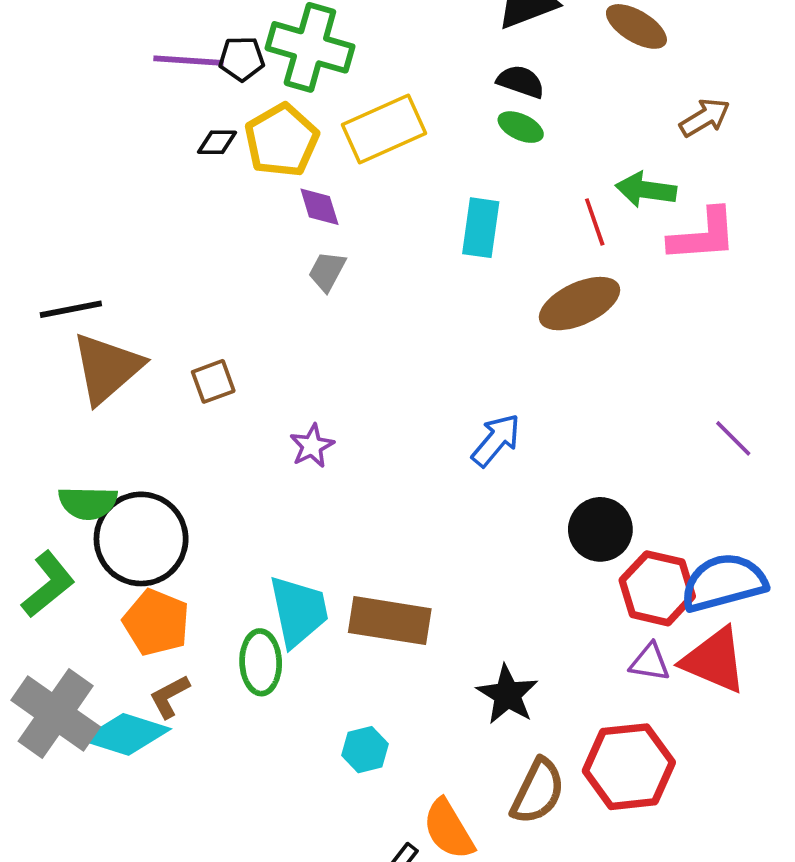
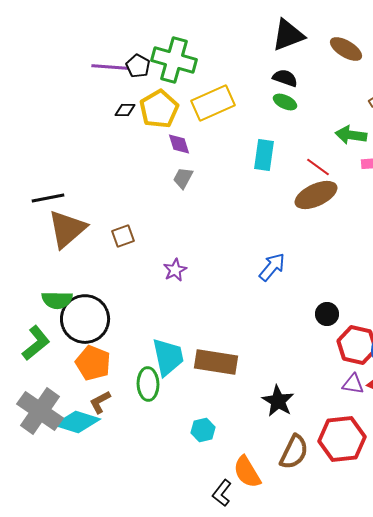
black pentagon: (242, 59) -> (138, 66), turned 30
red line: (595, 222) -> (318, 167), moved, turned -35
black circle: (600, 529) -> (327, 314), size x0.7

